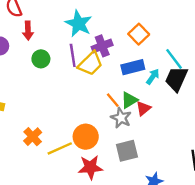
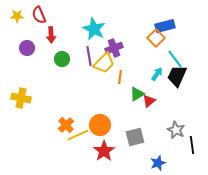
orange square: (139, 34) -> (156, 38), moved
blue rectangle: (133, 67) -> (165, 26), moved
orange line: (113, 100) -> (120, 77), moved, turned 48
gray star: (121, 118) -> (176, 130), moved
orange cross: (33, 137) -> (66, 125), moved
red star: (90, 167) -> (104, 151), turned -30

